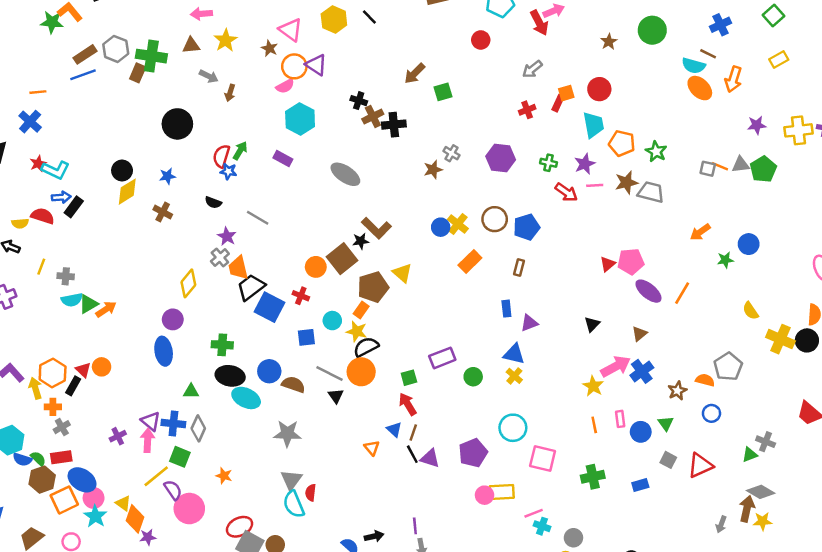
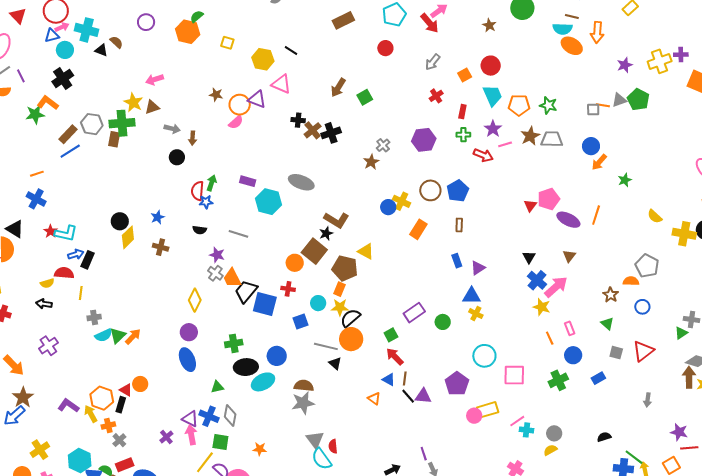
pink triangle: (291, 30) -> (281, 84), moved
yellow star: (226, 40) -> (133, 102), moved
red rectangle: (558, 103) -> (462, 112), moved
cyan hexagon: (300, 119) -> (268, 202), moved
black circle: (177, 124) -> (177, 157), moved, size x0.6
gray cross: (452, 153) -> (383, 145), turned 32
blue circle: (749, 244) -> (591, 146), moved
yellow line: (41, 267) -> (81, 293), moved
brown pentagon: (373, 287) -> (345, 268), turned -30
blue cross: (642, 371) -> (537, 280), moved
brown semicircle: (293, 384) -> (304, 386), moved
cyan ellipse: (246, 398) -> (263, 382), turned -40
blue cross: (173, 424) -> (209, 416), turned 30
blue circle: (641, 432) -> (573, 355), moved
gray arrow: (721, 524) -> (648, 400), moved

